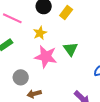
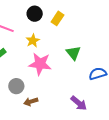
green triangle: (71, 49) -> (73, 53), moved

